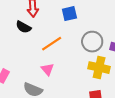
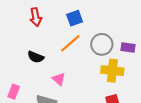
black semicircle: (23, 27) -> (36, 57), moved
orange line: (52, 44) -> (70, 43), moved

